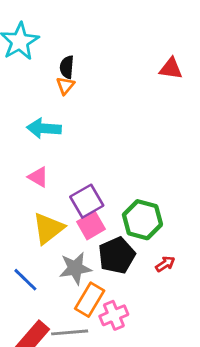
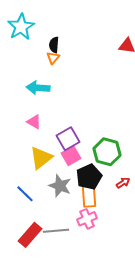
gray star: (75, 268) -> (60, 186), turned 30
orange rectangle: (90, 300) -> (89, 196), moved, turned -35

